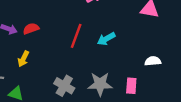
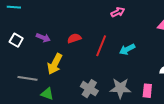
red semicircle: (31, 29) -> (74, 38), moved
yellow arrow: (23, 59) -> (55, 64), size x1.5

